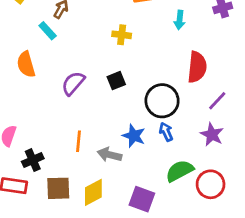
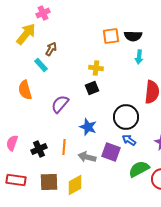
black square: (116, 81) -> (92, 88), moved
blue arrow: (166, 132) -> (129, 140), turned -32
blue star: (134, 136) -> (88, 127), moved
black cross: (33, 160) -> (39, 149), moved
purple square: (142, 199) -> (111, 152), moved

